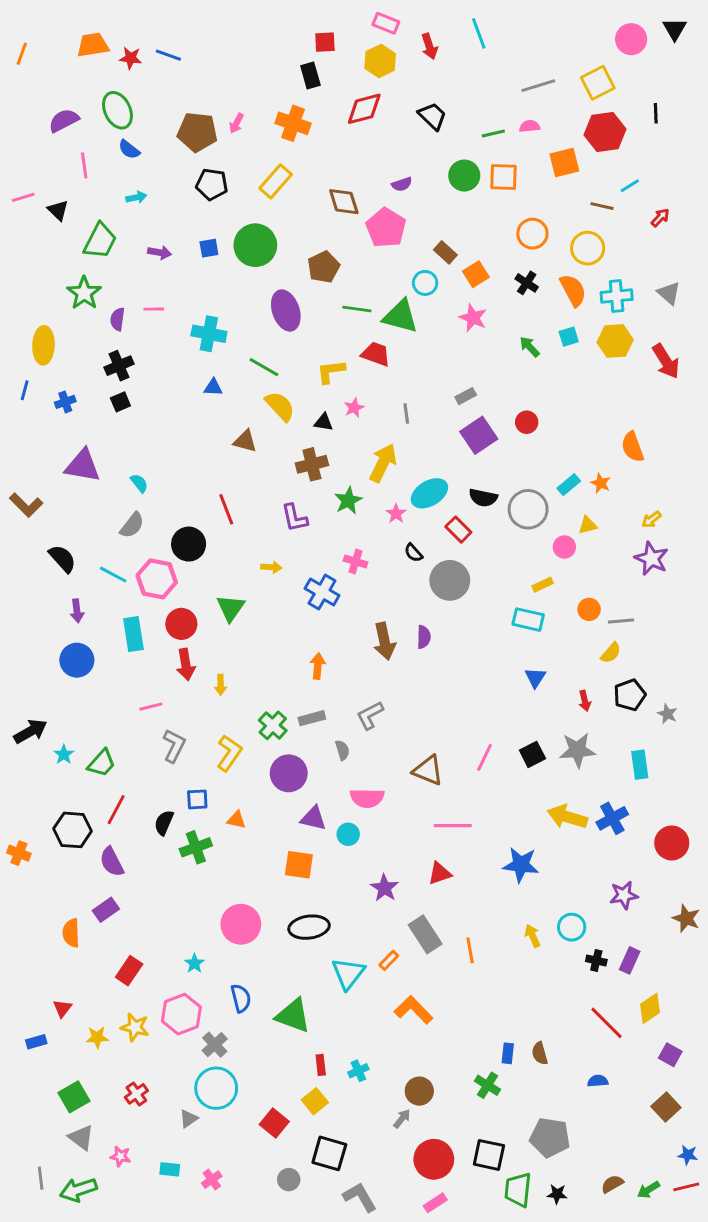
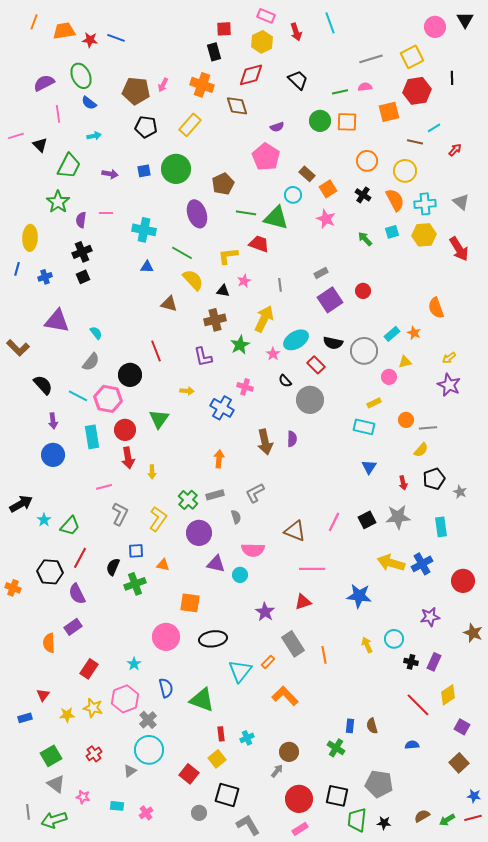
orange line: (22, 54) -> (34, 22), moved
brown diamond: (344, 202) -> (237, 106), moved
orange square: (299, 865) -> (190, 603), moved

